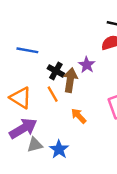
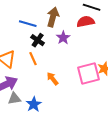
blue line: (27, 50) -> (28, 24), moved
brown arrow: (70, 80) -> (53, 17), moved

